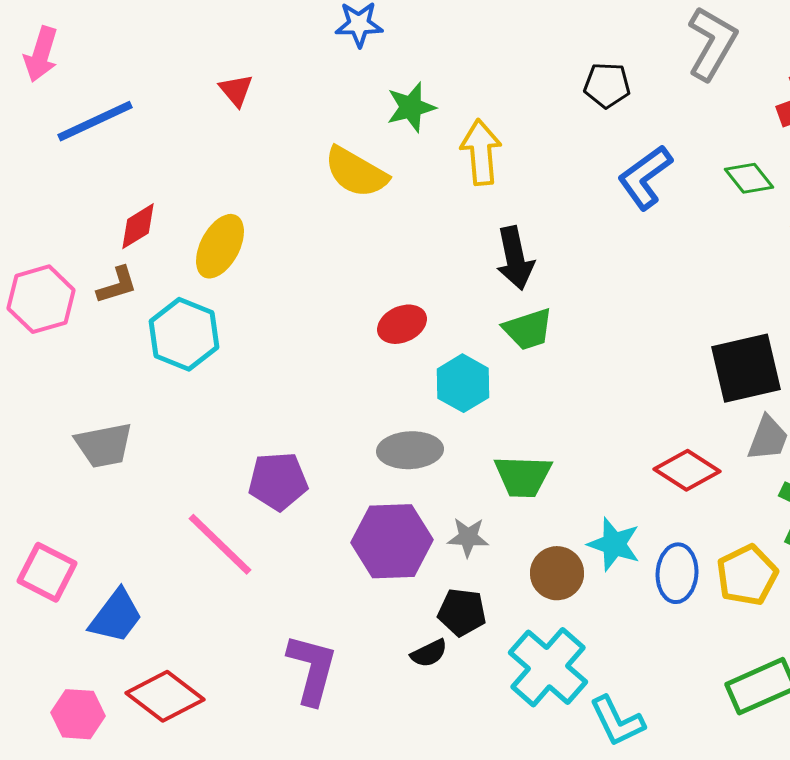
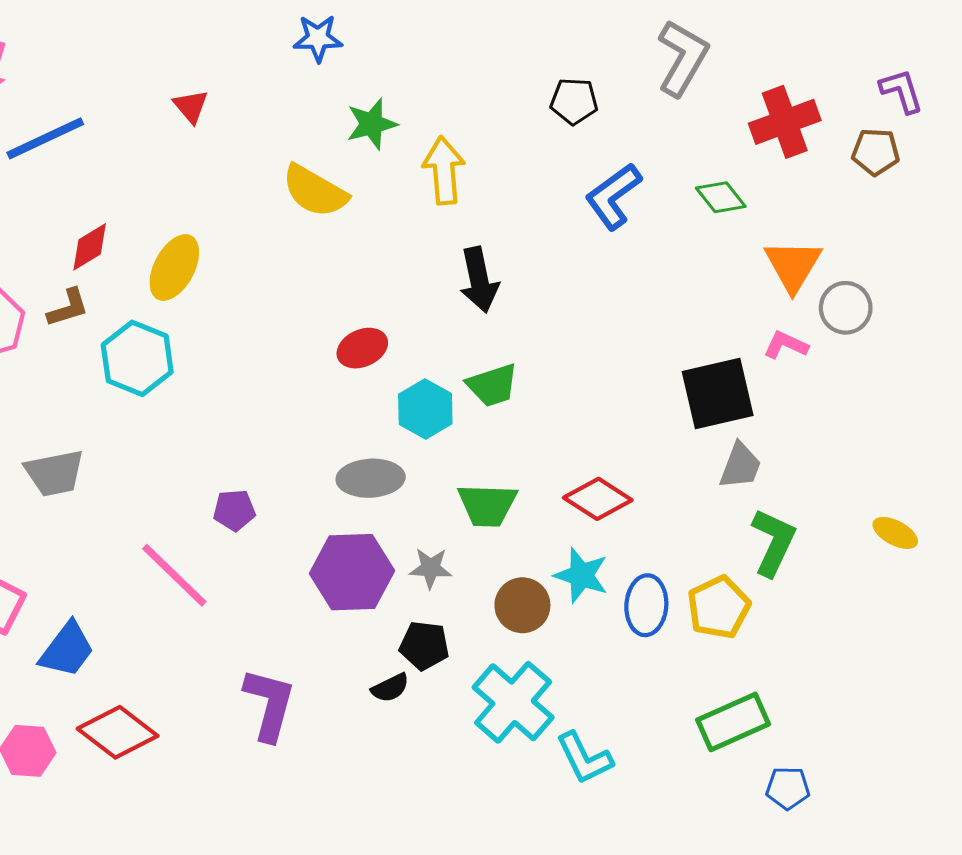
green trapezoid: (528, 329) -> (492, 385), moved
red diamond: (687, 470) -> (598, 499), moved
purple pentagon: (278, 481) -> (234, 510), size x0.7

